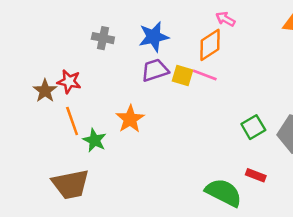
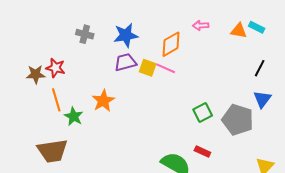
pink arrow: (225, 19) -> (201, 26), moved, turned -35
brown star: (45, 91) -> (36, 74), turned 30

